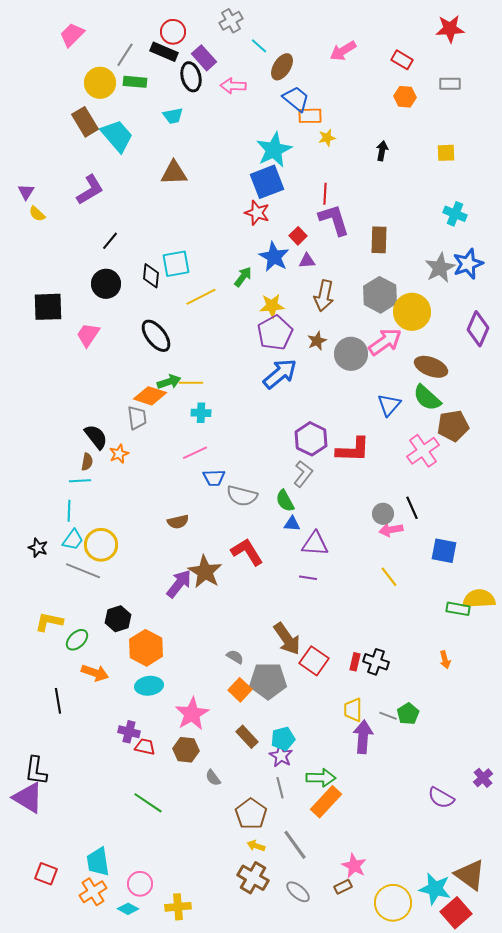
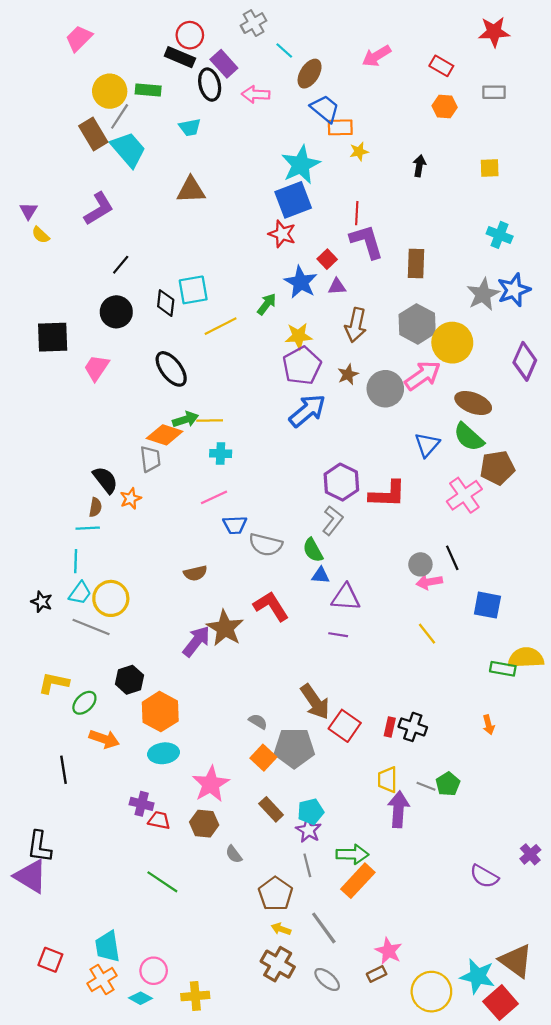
gray line: (125, 55) -> (120, 116), moved

